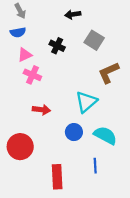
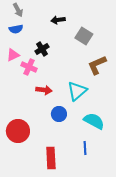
black arrow: (73, 14) -> (58, 20), moved
black cross: (57, 46) -> (42, 49), moved, turned 32
pink triangle: (25, 55) -> (13, 55), moved
red arrow: (41, 110) -> (44, 90), moved
blue circle: (74, 132) -> (59, 114), moved

